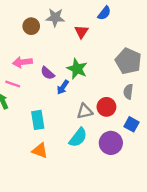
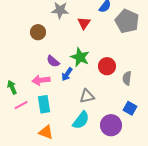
brown circle: (31, 26) -> (38, 32), moved
gray pentagon: (128, 61) -> (127, 21), moved
pink arrow: (22, 62) -> (41, 80), moved
pink line: (13, 84) -> (21, 105), moved, turned -48
red circle: (106, 107) -> (107, 66), moved

